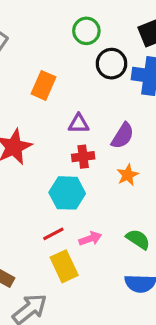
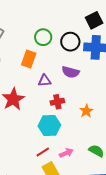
green circle: (86, 31) -> (43, 37), moved
purple triangle: (79, 124) -> (45, 81), moved
purple semicircle: (123, 136) -> (71, 72), moved, turned 78

